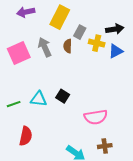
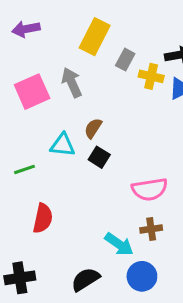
purple arrow: (26, 12) -> (26, 29), moved
brown semicircle: (68, 46) -> (93, 128), moved, turned 32
cyan triangle: (39, 99) -> (63, 145), moved
brown cross: (105, 146) -> (151, 229), moved

